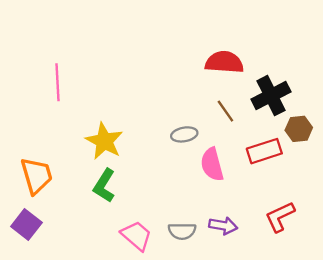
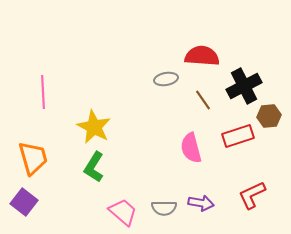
pink line: (58, 82) -> (43, 92), moved
gray ellipse: (184, 134) -> (166, 79), moved

